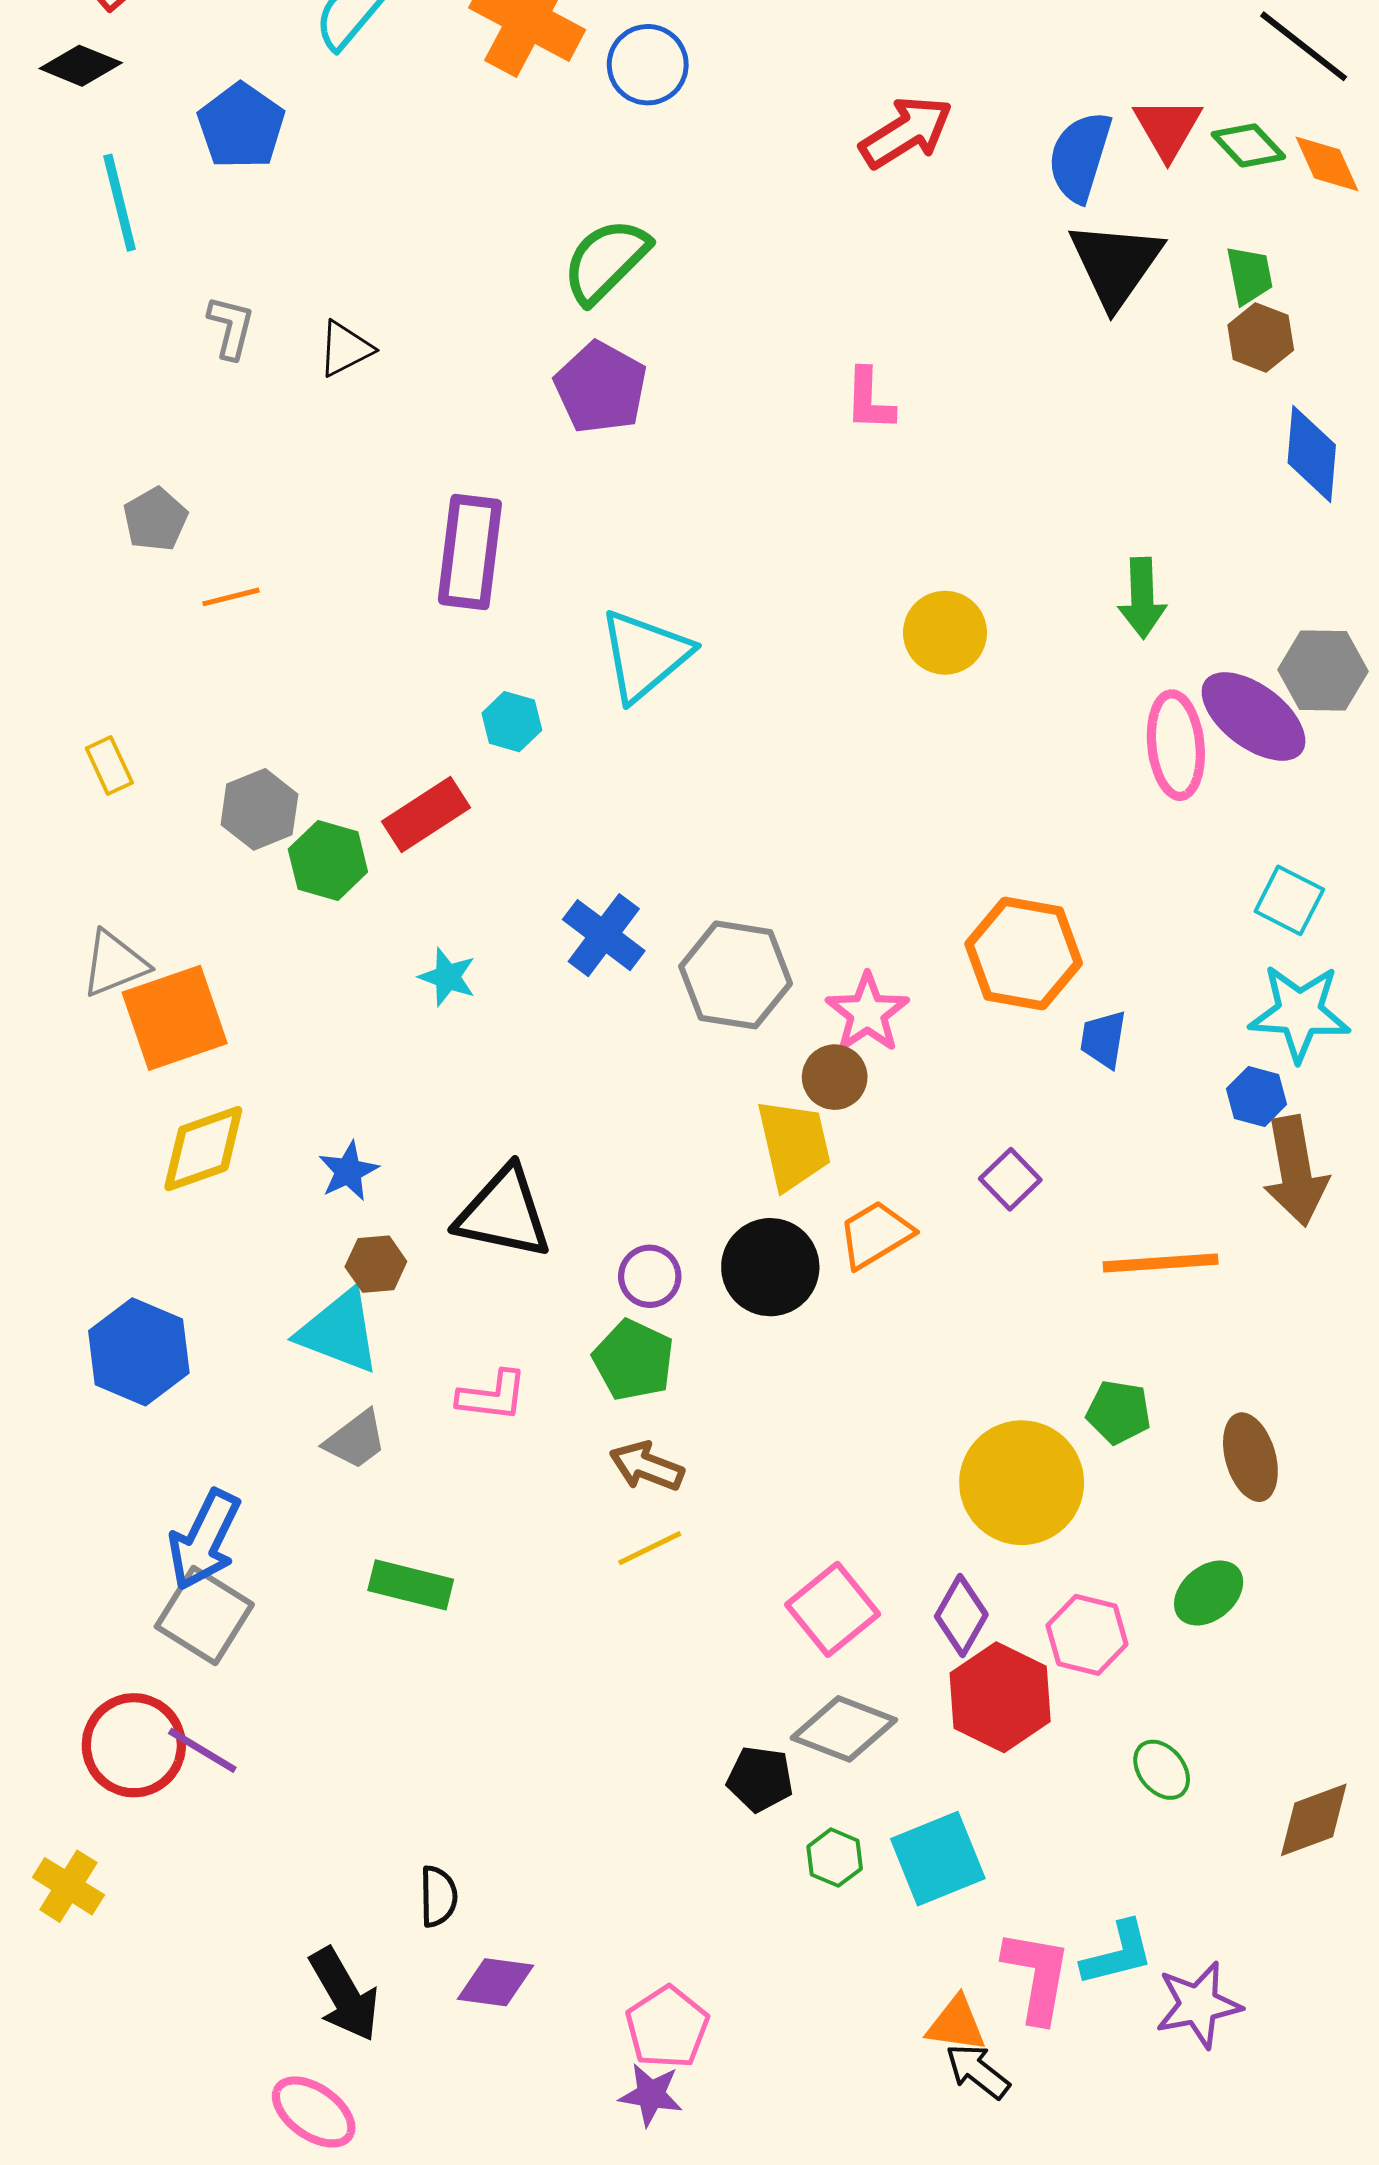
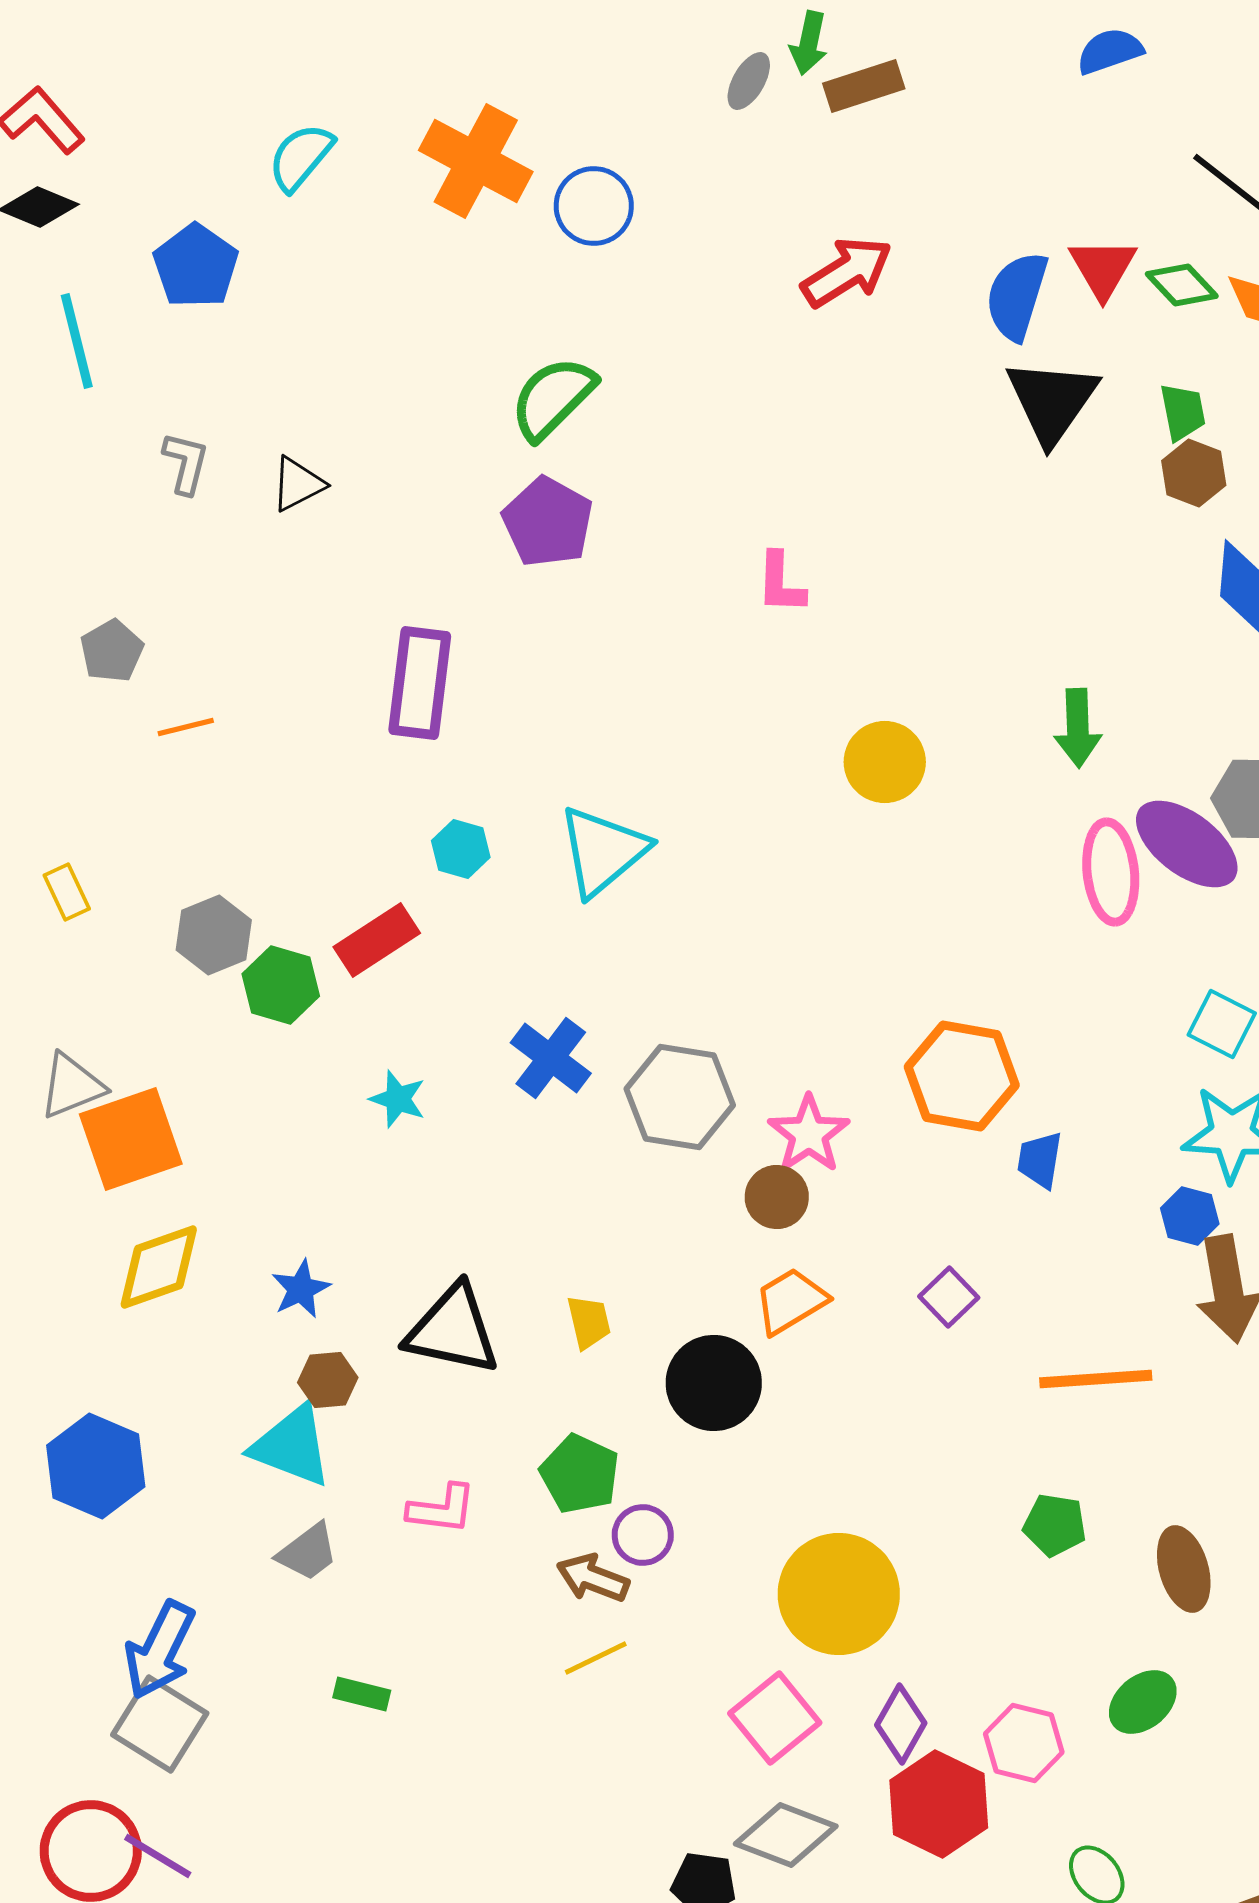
pink L-shape: (869, 400) -> (781, 583), moved
cyan triangle: (645, 655) -> (603, 851), moved
yellow trapezoid: (794, 1145) -> (589, 1322), moved, size x0.6
orange trapezoid: (876, 1234) -> (791, 1301), moved
purple circle: (650, 1276) -> (643, 1535), moved
yellow circle: (1022, 1483) -> (839, 1594), moved
green rectangle: (411, 1585) -> (362, 1694), size x0.7

